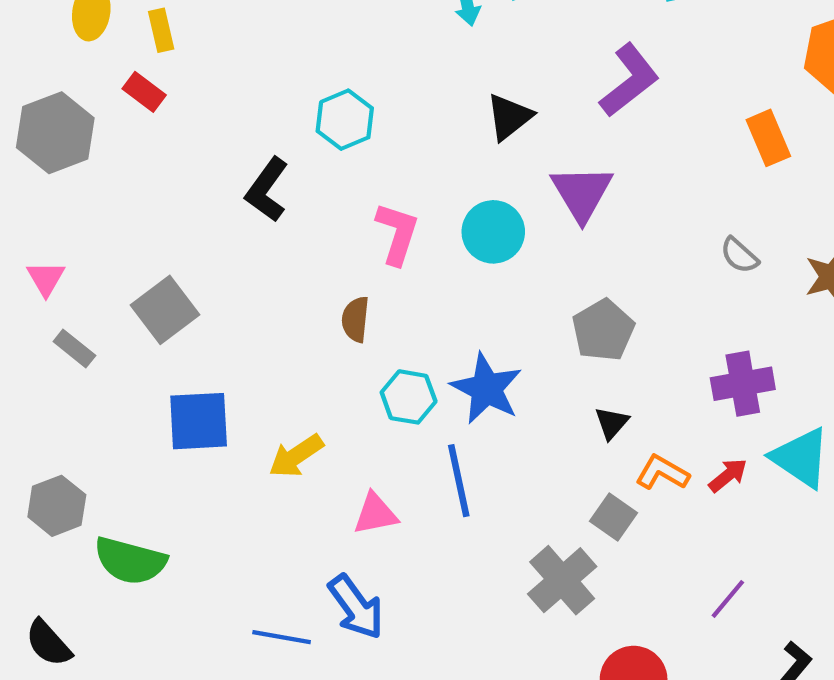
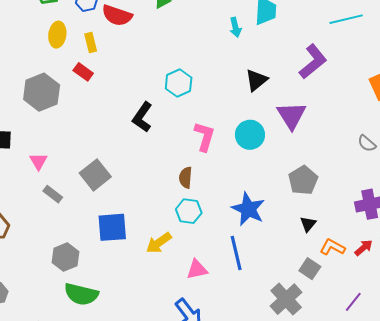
cyan hexagon: (409, 397) -> (189, 211), moved
gray hexagon: (57, 506) -> (65, 257), moved
purple line: (728, 599) -> (353, 302), moved

